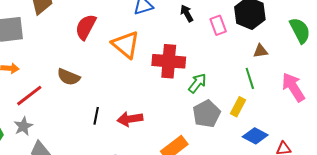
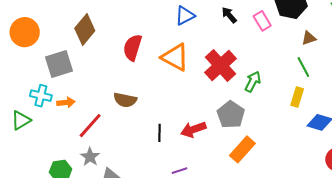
red cross: (169, 61) -> (220, 66), turned -36
gray pentagon: (206, 114) -> (231, 115), moved

